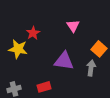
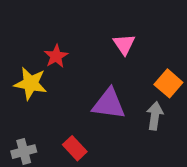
red rectangle: (44, 87) -> (75, 148), turned 64

